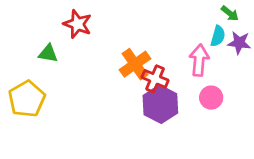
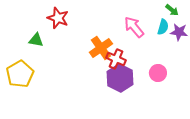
pink arrow: (199, 60) -> (134, 27), moved, turned -45

